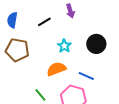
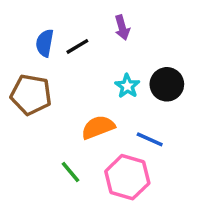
blue semicircle: (12, 20) -> (45, 43), moved
cyan star: (64, 46) -> (127, 86), moved

